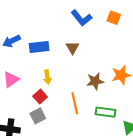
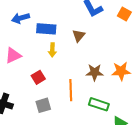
yellow arrow: (47, 77) -> (52, 50), moved
gray square: (38, 116) -> (43, 105), moved

